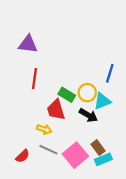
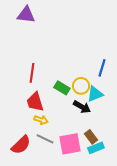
purple triangle: (28, 44) -> (26, 15), moved
red trapezoid: (56, 110) -> (35, 102), moved
pink square: (75, 155) -> (70, 144), turned 30
red semicircle: (23, 156) -> (21, 145), size x1.5

